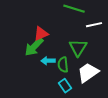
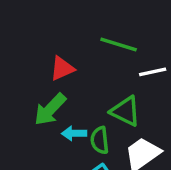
red triangle: (41, 34) -> (62, 68), moved
green triangle: (78, 48) -> (125, 111), turned -36

